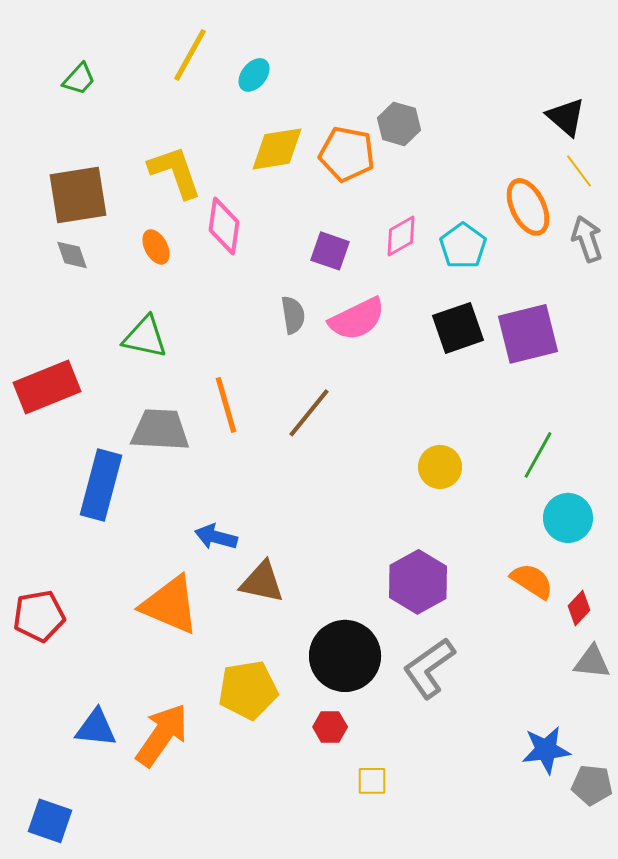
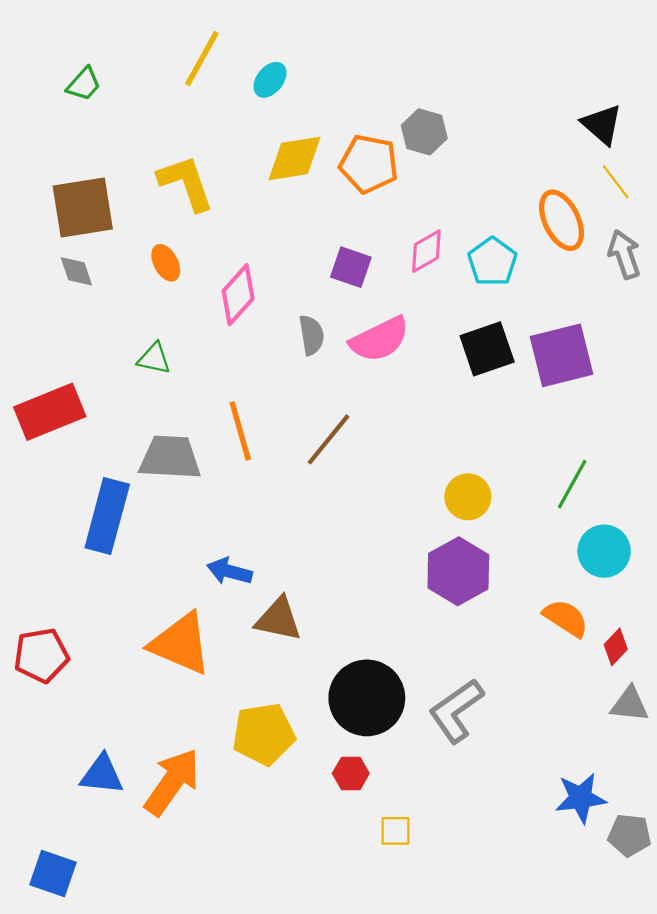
pink diamond: (224, 226) -> (238, 295), moved, turned 34
green triangle: (145, 337) -> (154, 359), size x0.7
purple hexagon: (418, 582) -> (458, 571), moved

